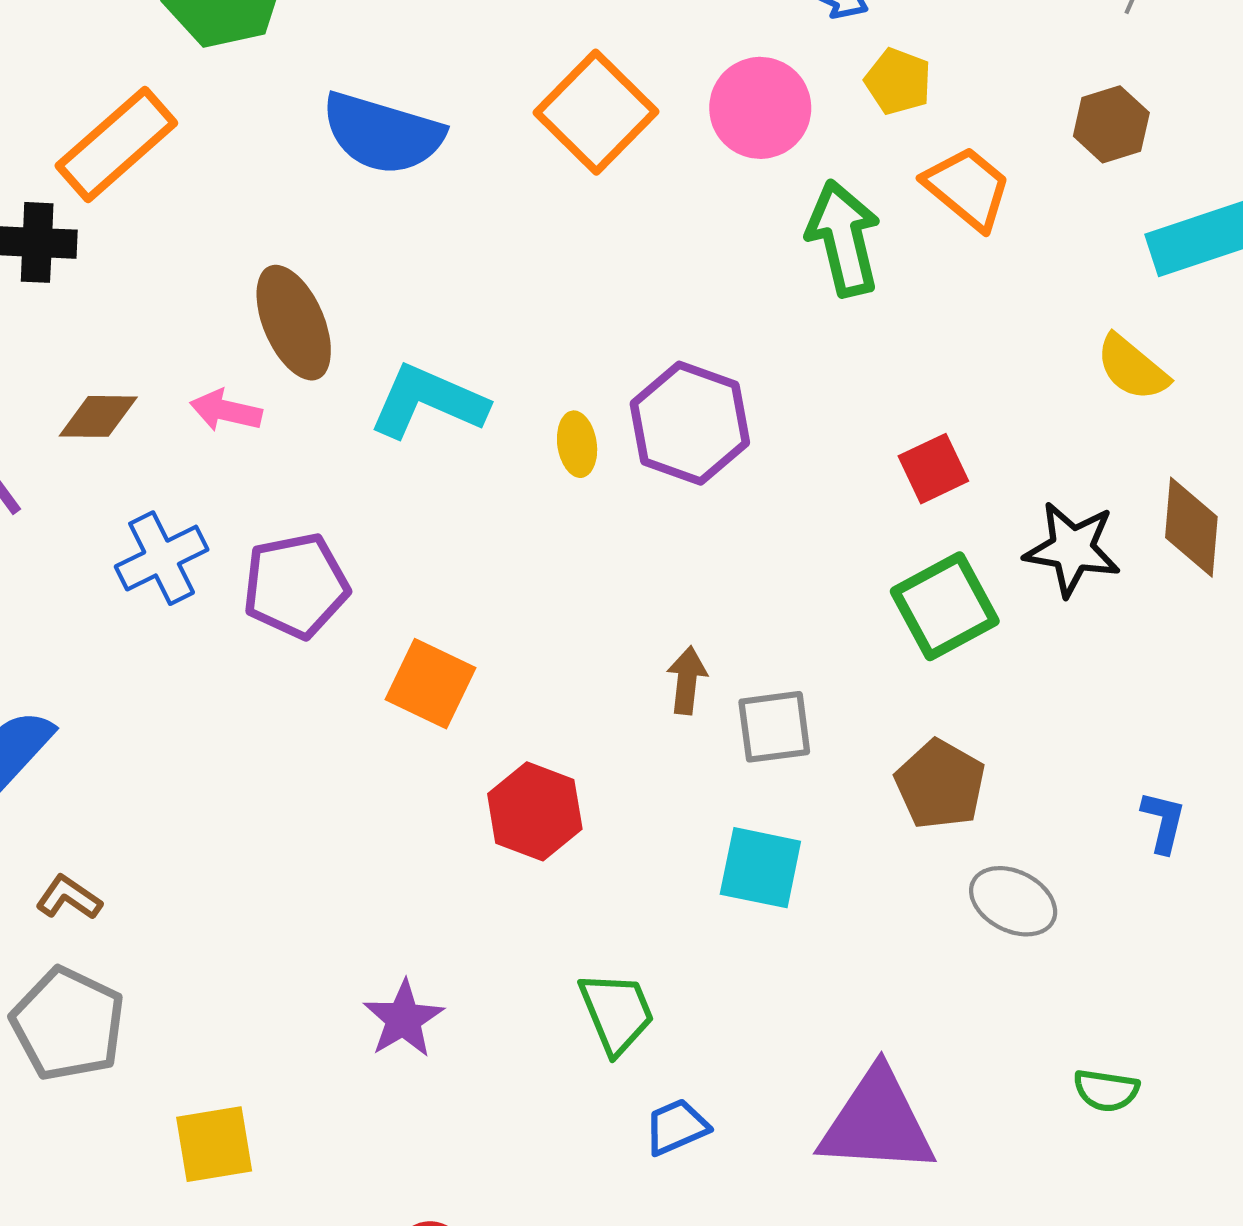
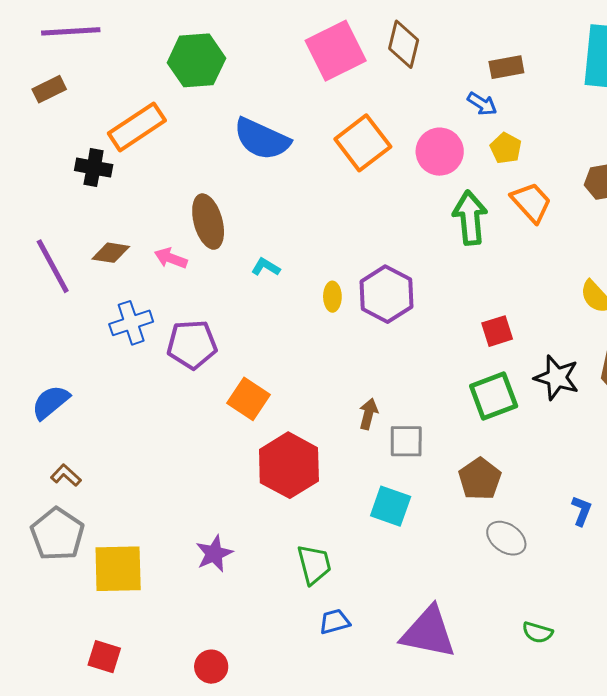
cyan L-shape: (428, 401) -> (266, 267), size x0.5
red hexagon: (535, 811) -> (289, 465), size x1.4
yellow square: (214, 1144) -> (118, 569), moved, size x1.4

